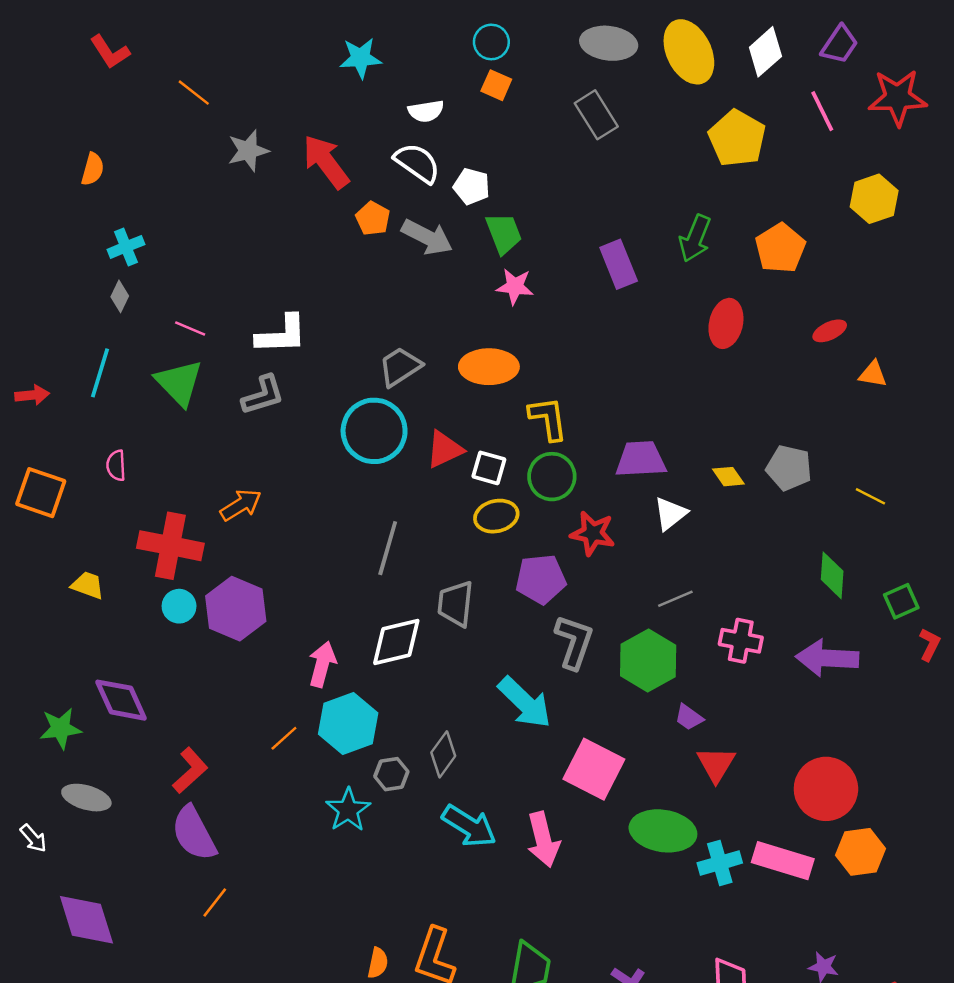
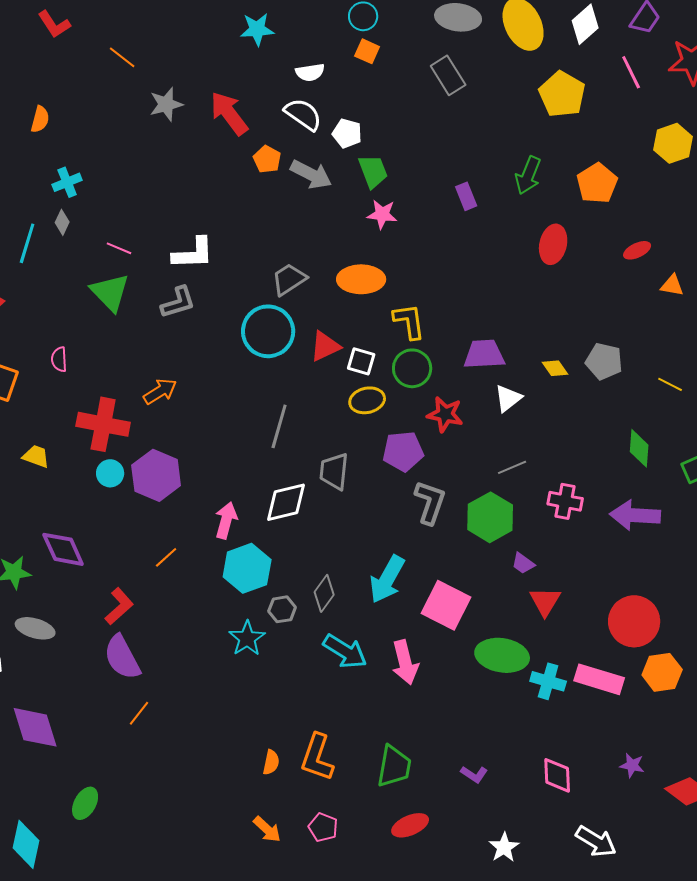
purple rectangle: (619, 264) -> (466, 196), size x0.7
cyan line: (100, 373) -> (27, 243), moved
cyan arrow: (525, 702) -> (387, 579), moved, turned 75
orange line: (284, 738) -> (166, 557), moved
cyan cross: (720, 863) -> (548, 681), turned 32

